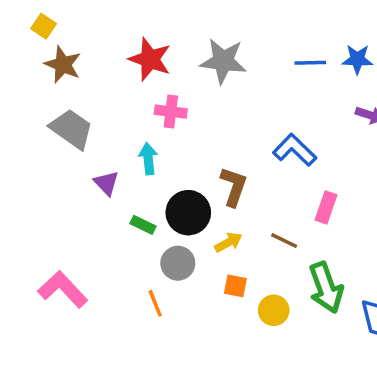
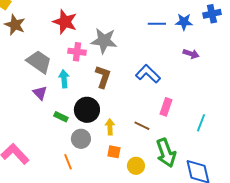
gray star: (223, 61) -> (104, 41), moved
gray trapezoid: (71, 129) -> (39, 62), moved
brown L-shape: (234, 187) -> (103, 77), moved
yellow arrow: (228, 242) -> (110, 127), turned -63

